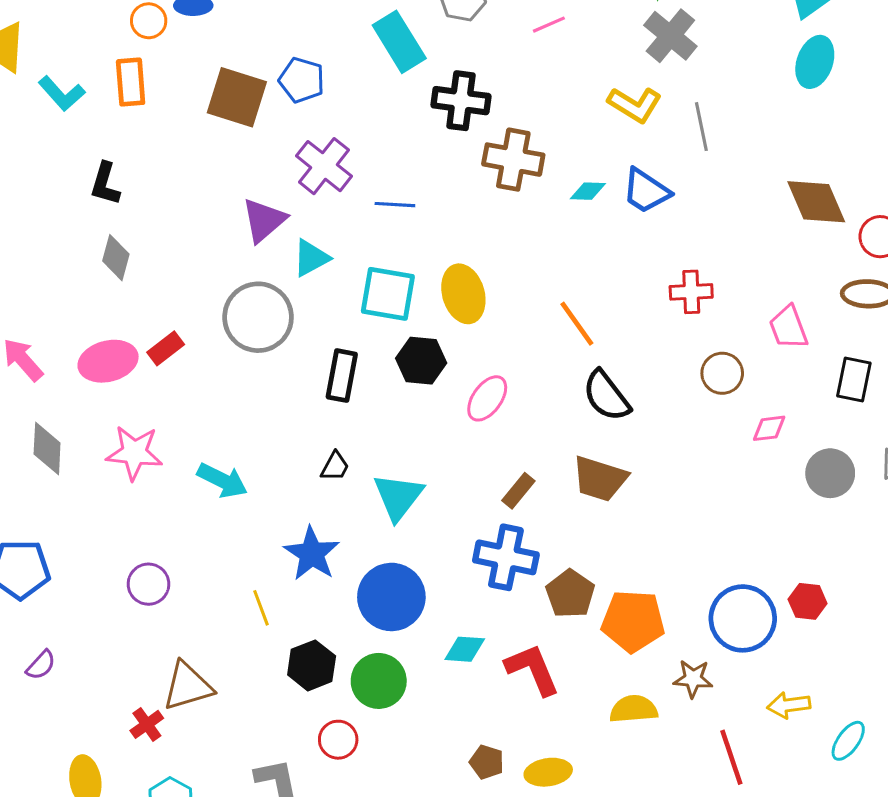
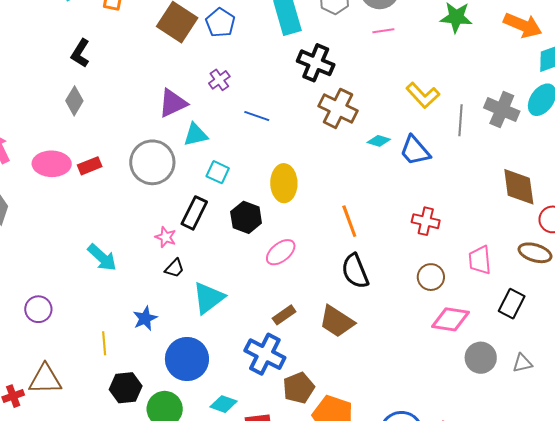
gray cross: (670, 36) -> (502, 110), moved, turned -32
purple cross: (324, 166) -> (219, 80), size x0.6
cyan square: (388, 294) -> (218, 172), moved, size x0.6
pink diamond: (769, 428) -> (451, 319), size x1.6
pink star: (134, 453) -> (166, 237), moved, size x0.6
blue star: (312, 554) -> (145, 318), size x0.7

